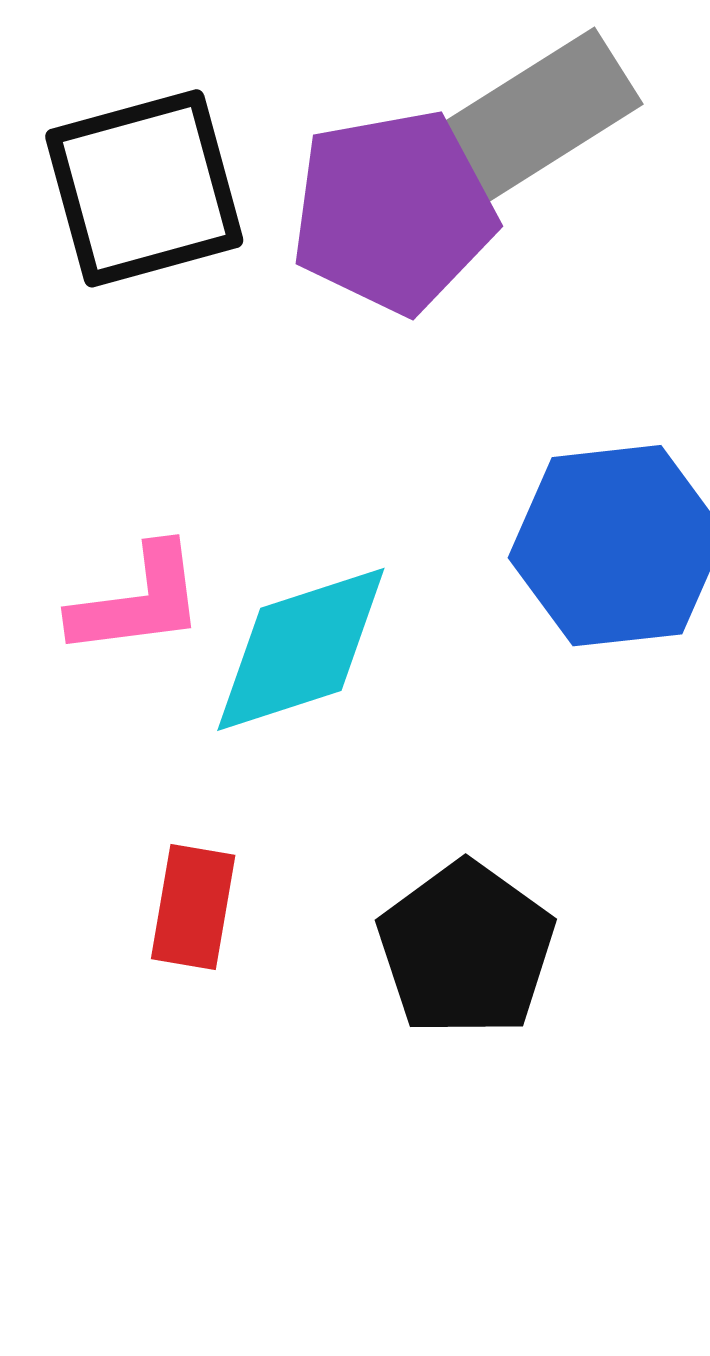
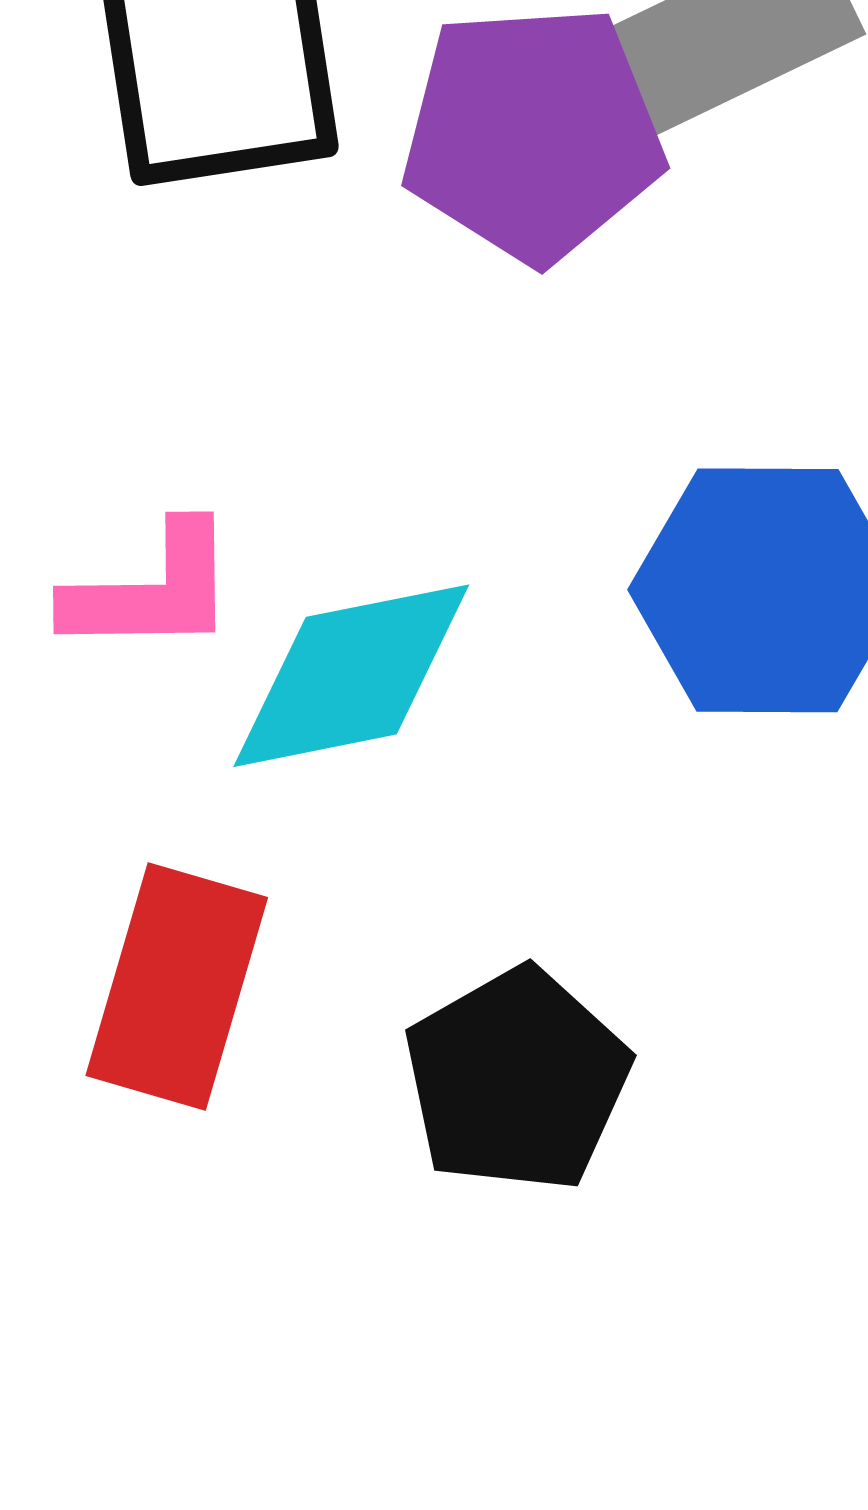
red rectangle: (193, 907) -> (177, 987), size x1.5

